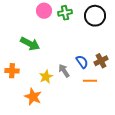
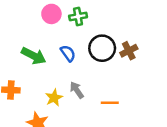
black circle: (95, 16) -> (102, 48), moved
brown cross: (101, 61) -> (129, 51), moved
blue semicircle: (82, 62) -> (68, 53), moved

